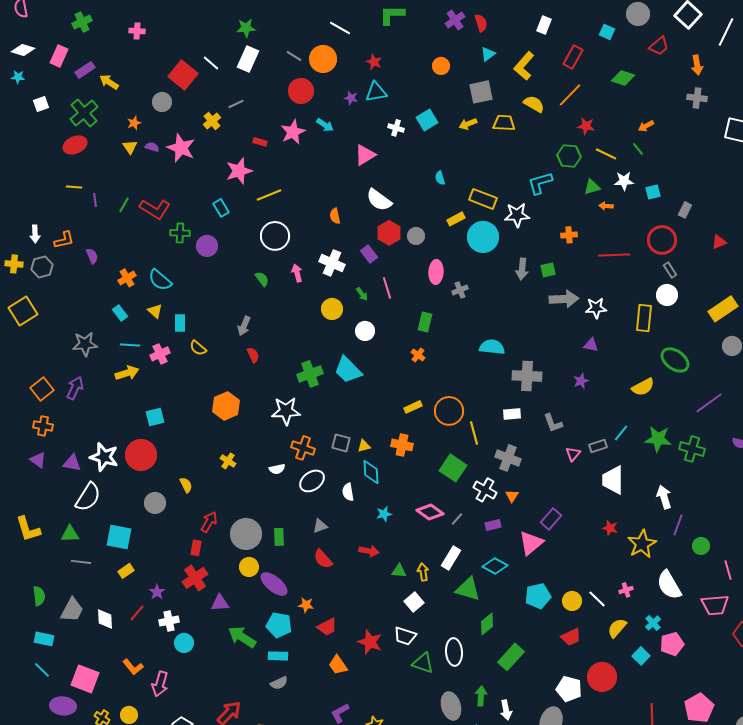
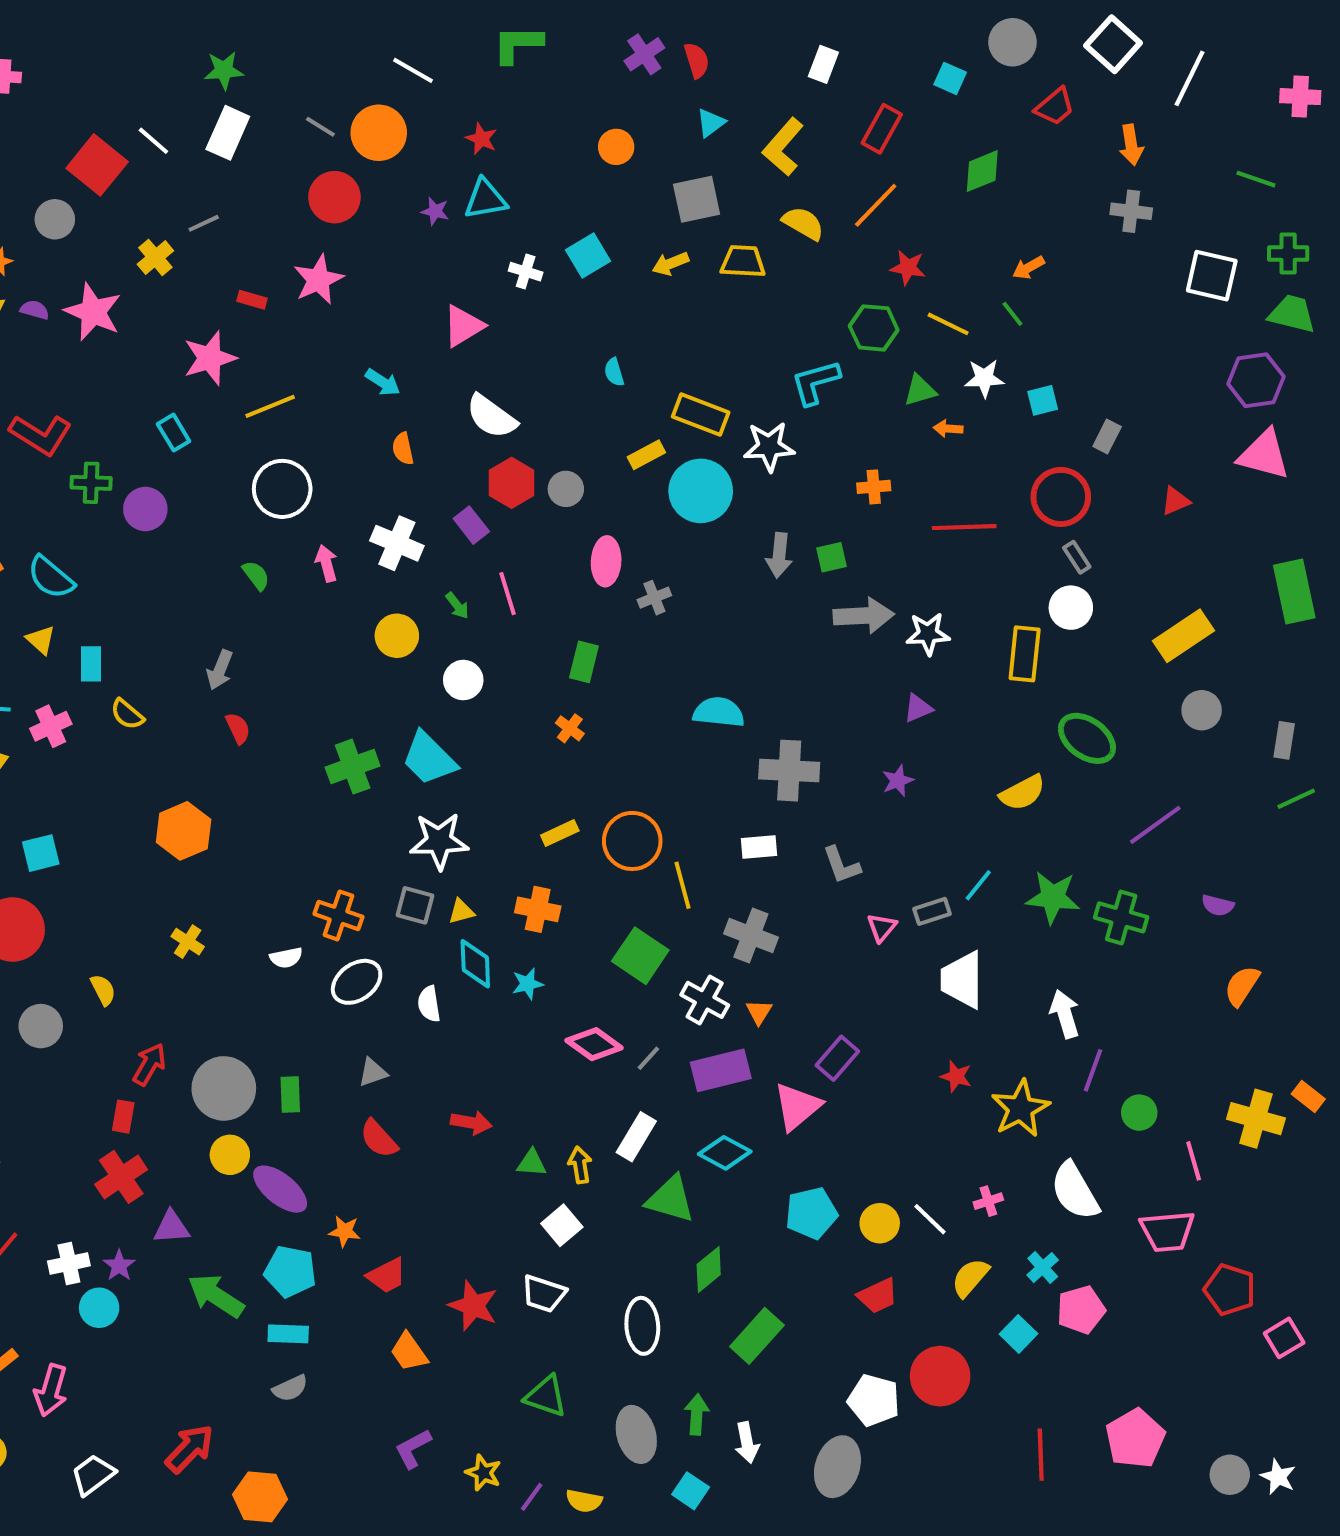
green diamond: (623, 78) -> (982, 171), turned -40
cyan arrow: (325, 125) -> (383, 382), moved
purple triangle: (591, 345) -> (918, 708), turned -35
white star: (286, 411) -> (439, 841), moved
cyan star: (384, 514) -> (528, 984), moved
purple rectangle: (493, 525) -> (721, 1070), size x1.8
purple star: (157, 592) -> (119, 1265), moved
green triangle: (423, 663) -> (546, 1396), moved

